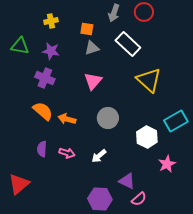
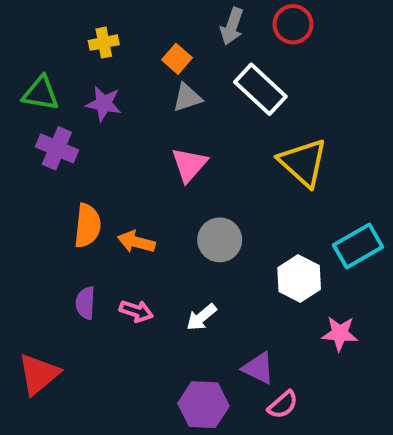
orange square: (87, 29) -> (177, 59), turned 32
purple cross: (45, 78) -> (57, 148), moved
orange semicircle: (43, 111) -> (87, 226), turned 55
pink star: (167, 164) -> (340, 333), turned 30

